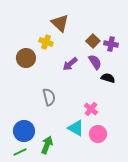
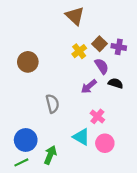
brown triangle: (60, 23) -> (75, 16), moved
yellow cross: (46, 42) -> (79, 51), moved, turned 32
purple arrow: (70, 64) -> (89, 86), moved

